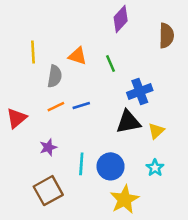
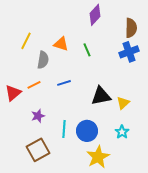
yellow line: (33, 52) -> (26, 41), turned 30
blue cross: (140, 91) -> (129, 52), moved
orange line: (56, 107) -> (34, 85), moved

